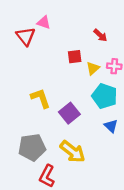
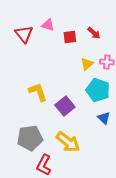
pink triangle: (44, 22) -> (48, 25), moved
red square: (75, 57) -> (70, 37), moved

